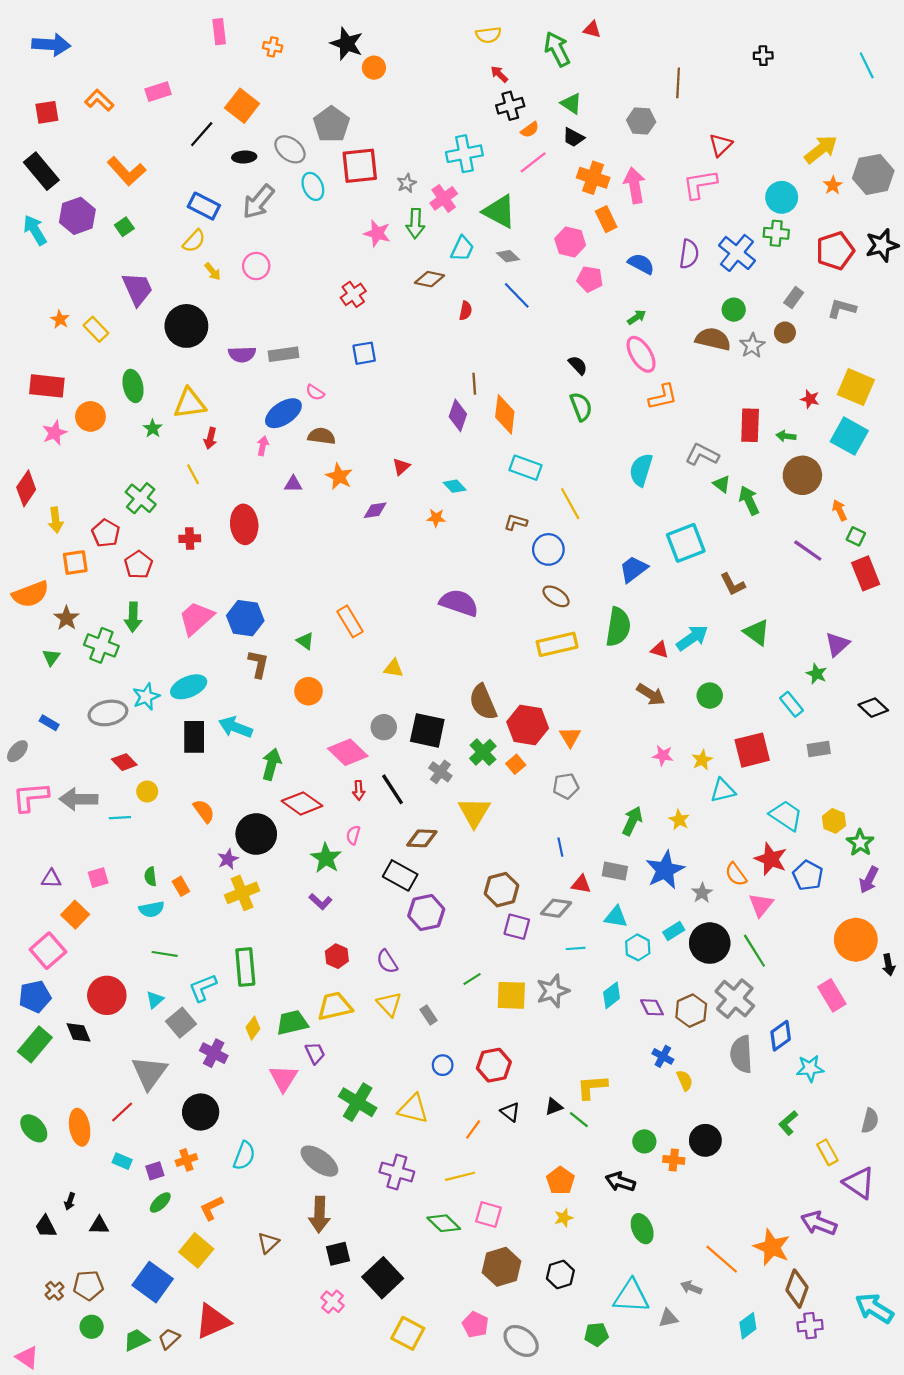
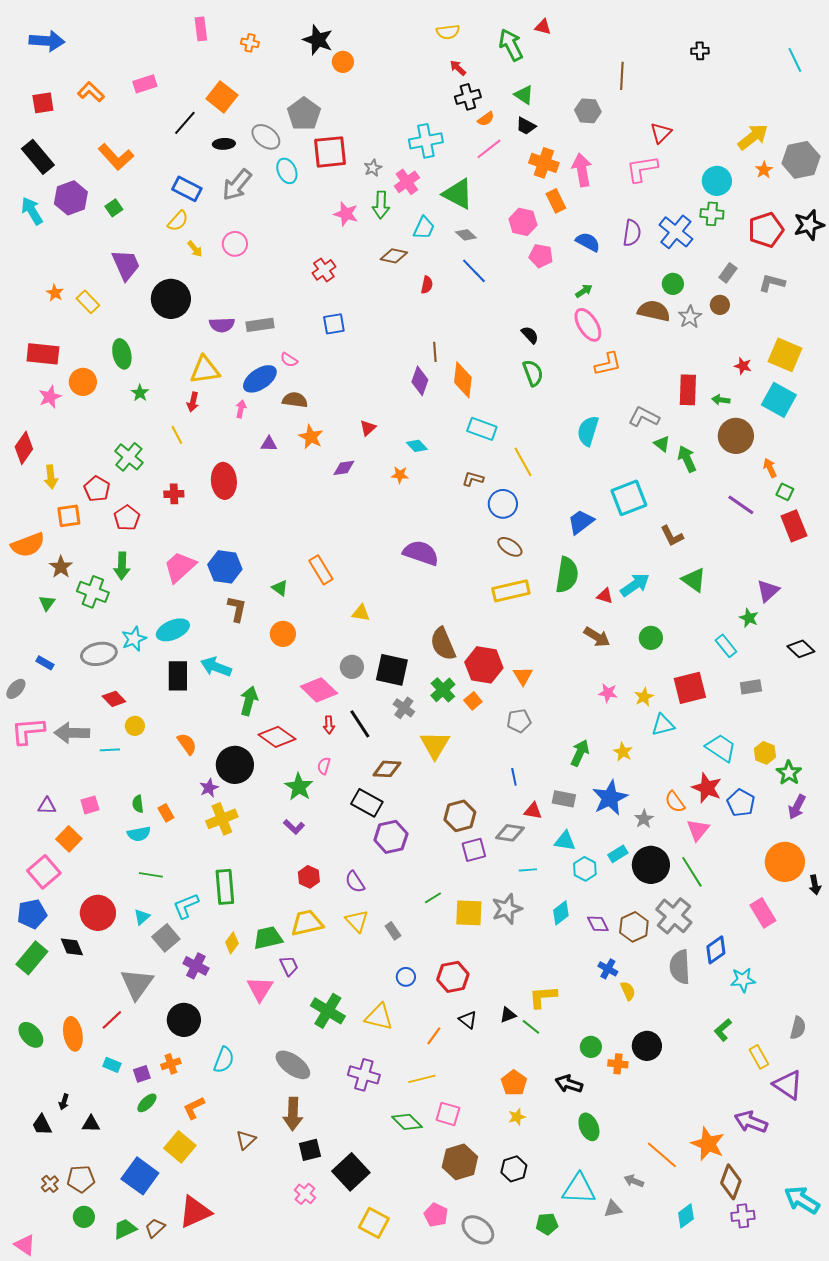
yellow triangle: (190, 403) -> (205, 370), moved
purple square: (517, 927) -> (474, 850), turned -30

